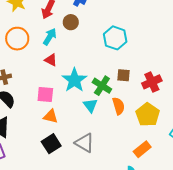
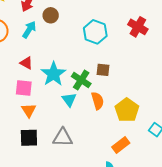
red triangle: (51, 60) -> (26, 63), moved
red cross: (152, 82) -> (138, 27), moved, turned -36
orange triangle: (51, 116) -> (29, 110), turned 42
gray triangle: (85, 143) -> (63, 138), turned -30
black square: (51, 144) -> (29, 138), turned 30

